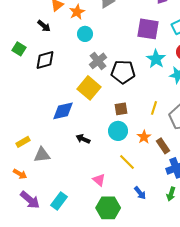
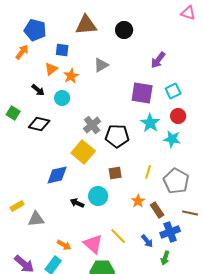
cyan circle: (85, 34) -> (62, 98), moved
black diamond: (45, 60) -> (39, 124), turned 30
cyan circle: (118, 131) -> (98, 196), moved
yellow line: (127, 162) -> (118, 236), moved
orange arrow: (20, 174) -> (64, 245), moved
pink triangle: (99, 180) -> (93, 244), size x1.5
blue arrow: (140, 193) -> (147, 241), moved

